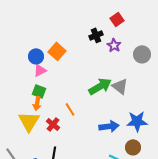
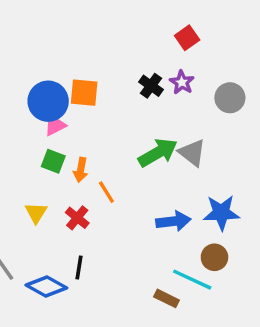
black cross: (96, 35) -> (151, 86), moved, turned -32
orange square: (57, 51) -> (84, 93), turned -36
blue circle: (36, 56) -> (48, 101), size x1.5
orange arrow: (37, 103) -> (81, 170), moved
yellow triangle: (29, 121) -> (36, 213), size x0.6

